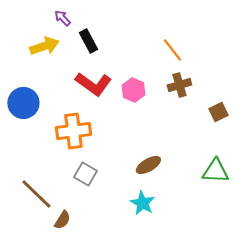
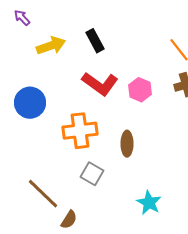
purple arrow: (62, 18) -> (22, 18), moved
brown ellipse: (148, 165) -> (127, 144), moved, turned -60

